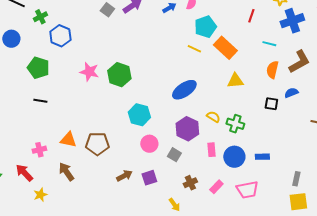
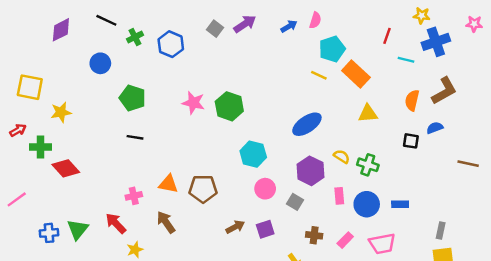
blue hexagon: (60, 36) -> (171, 44), moved
cyan line: (269, 44) -> (406, 60), moved
brown cross: (190, 183) -> (314, 235), turned 32

